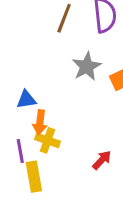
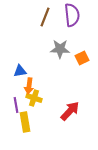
gray star: (87, 66) -> (60, 49), turned 30
red arrow: (102, 160) -> (70, 111), size x1.5

